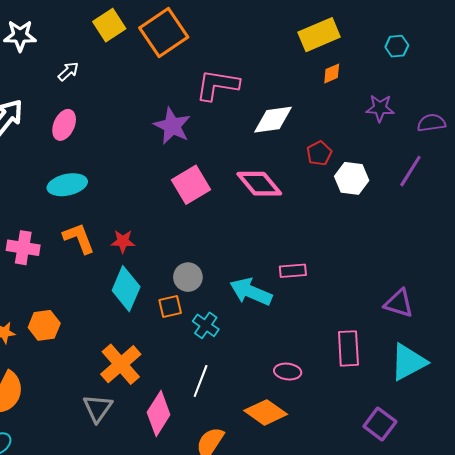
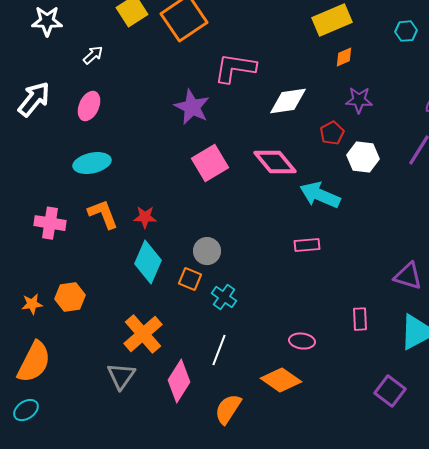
purple star: (380, 108) -> (359, 100), moved
cyan arrow: (251, 292) -> (320, 195), moved
orange square: (170, 306) -> (190, 279), turned 35
pink rectangle: (348, 348) -> (360, 319), size x0.7

